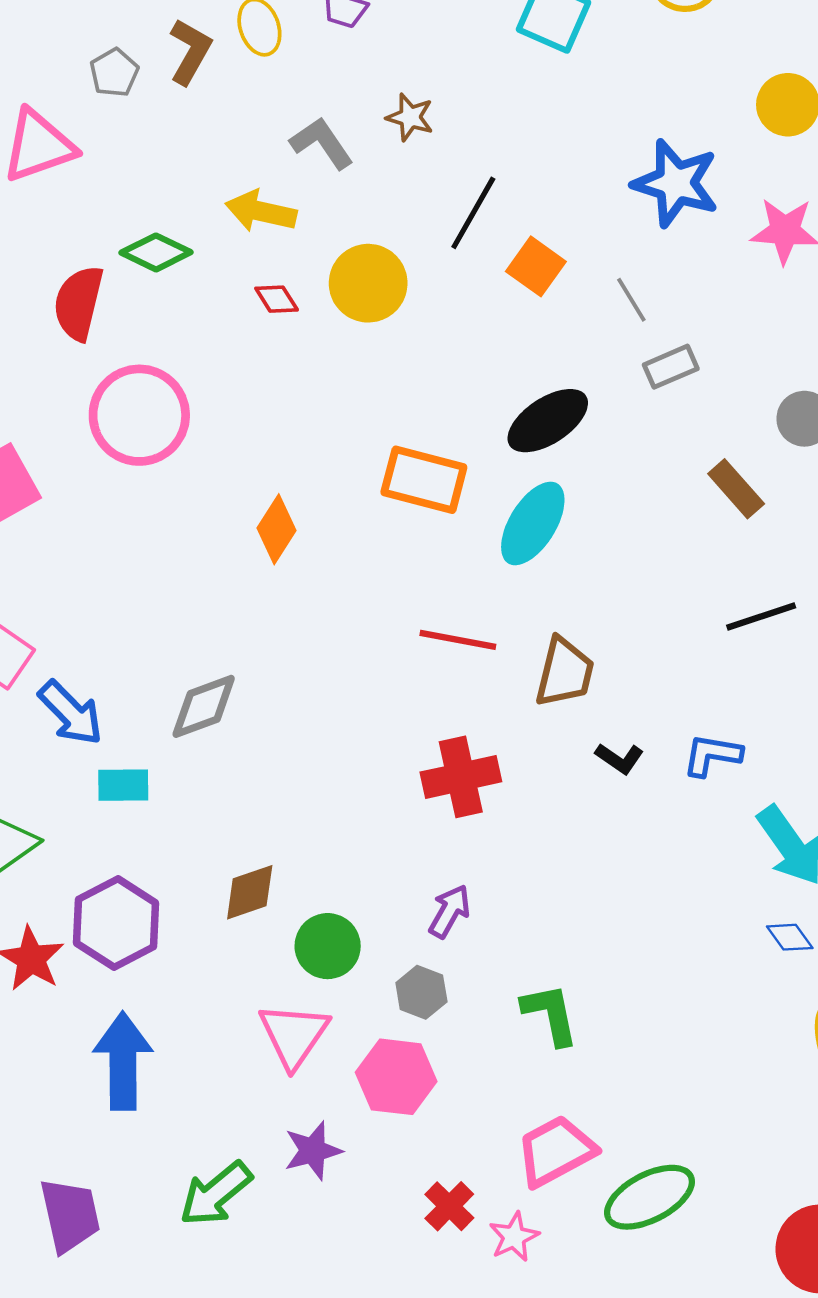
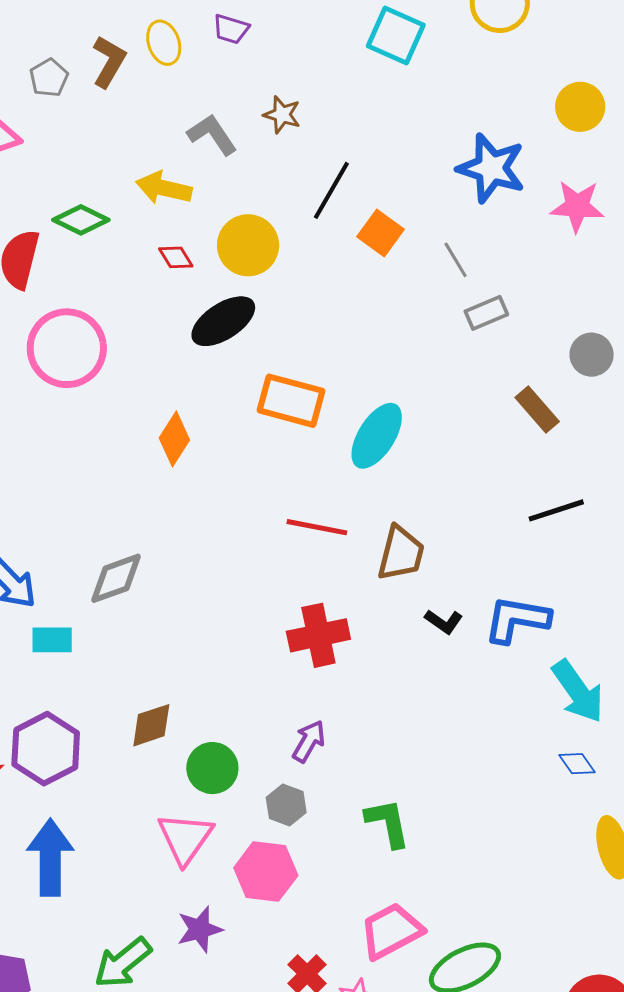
black ellipse: (548, 421) -> (223, 321), moved
blue L-shape: (712, 755) -> (517, 619), size x1.4

